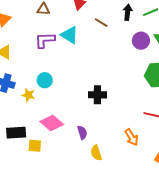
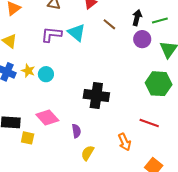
purple circle: (141, 41) -> (142, 39), moved
yellow star: (28, 95) -> (28, 71), moved
black cross: (97, 95) -> (96, 95), size x1.4
yellow semicircle: (96, 153) -> (88, 153), turned 42

